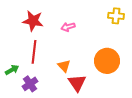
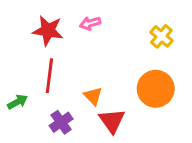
yellow cross: (116, 16) -> (161, 36), moved, turned 35
pink arrow: (68, 27) -> (90, 23), moved
purple cross: (30, 84) -> (61, 122), moved

